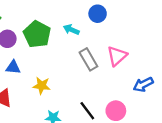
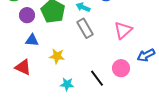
gray rectangle: (88, 59) -> (85, 28), moved
pink circle: (116, 111) -> (121, 68), moved

